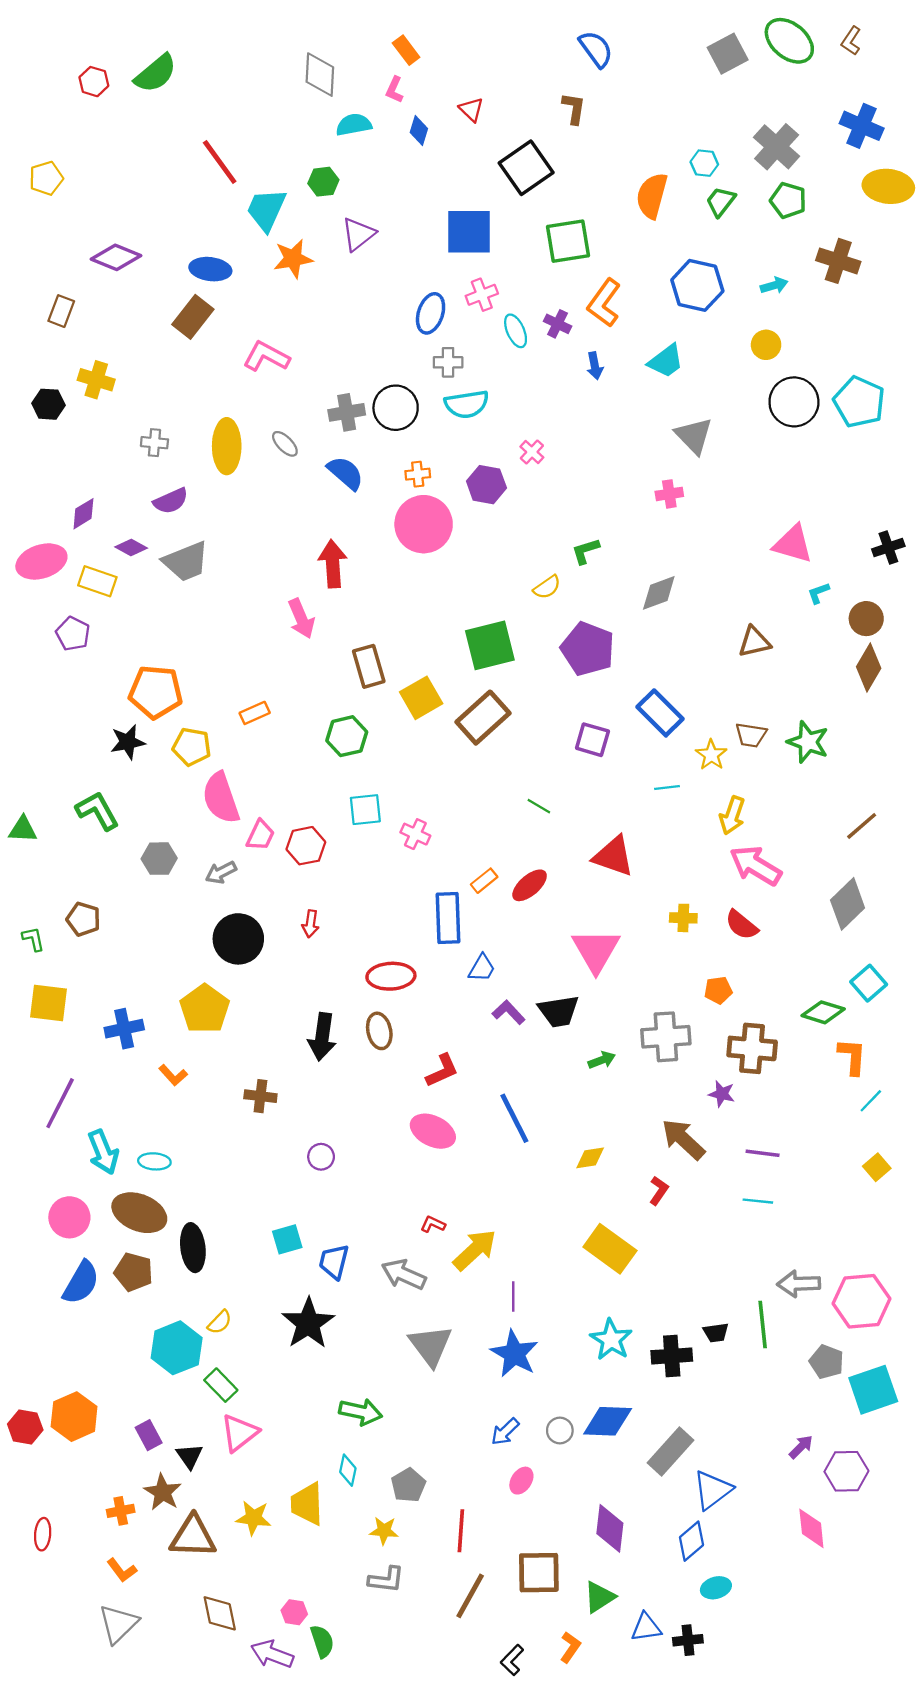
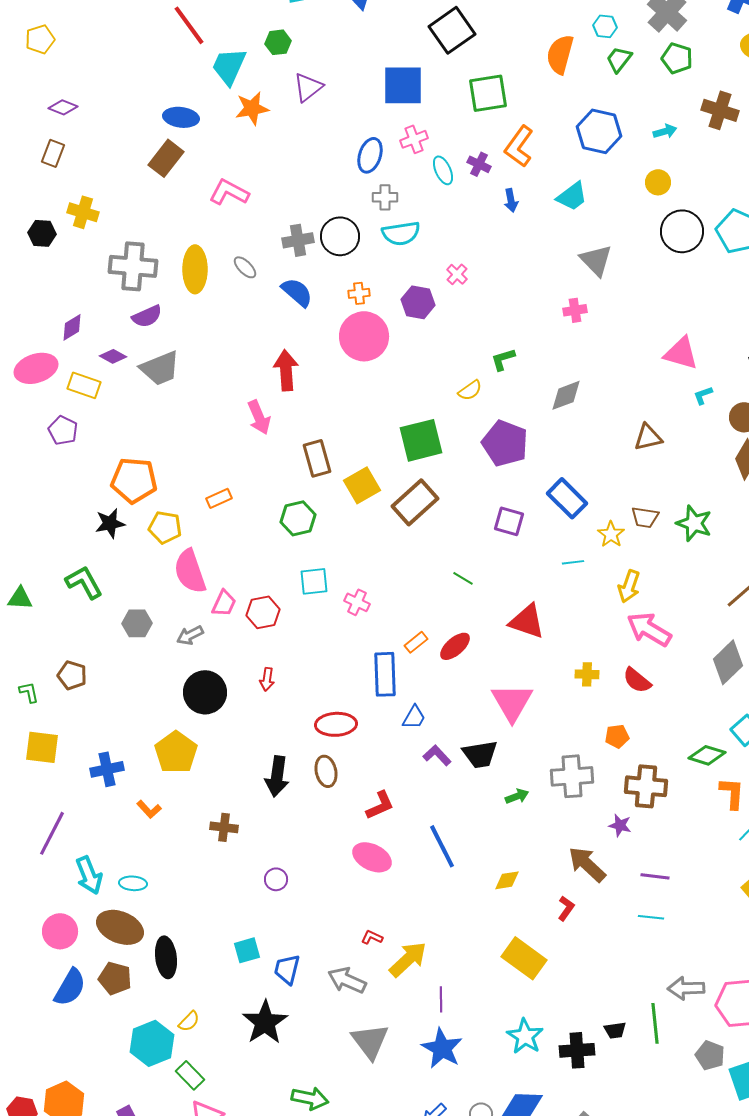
purple diamond: (116, 257) -> (63, 107), moved, size x0.7
gray cross: (154, 443) -> (133, 266), size x2.0

